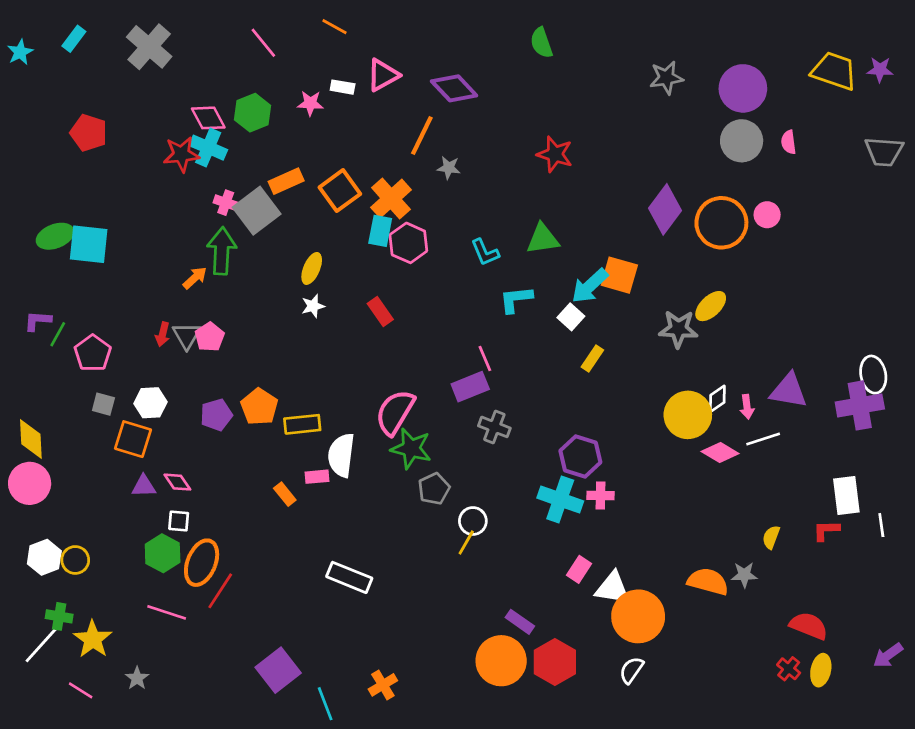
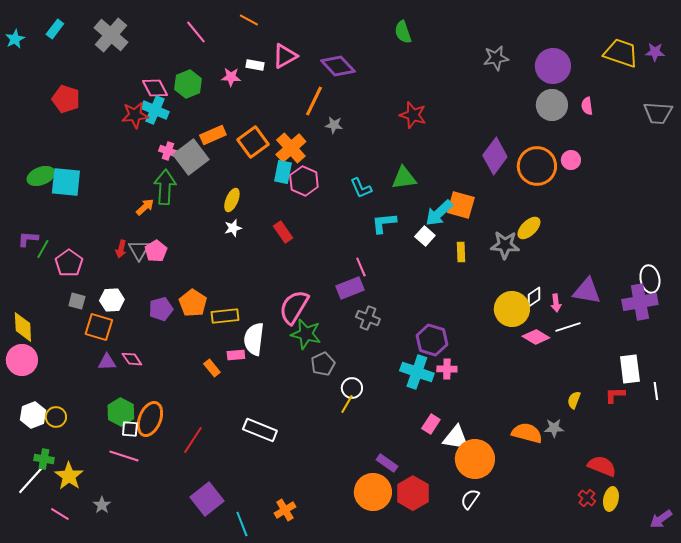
yellow rectangle: (592, 358) -> (461, 252), moved, turned -36
white square: (179, 521) -> (130, 429), moved
red line: (220, 591) -> (193, 440), moved
purple arrow: (888, 655) -> (661, 519), moved

